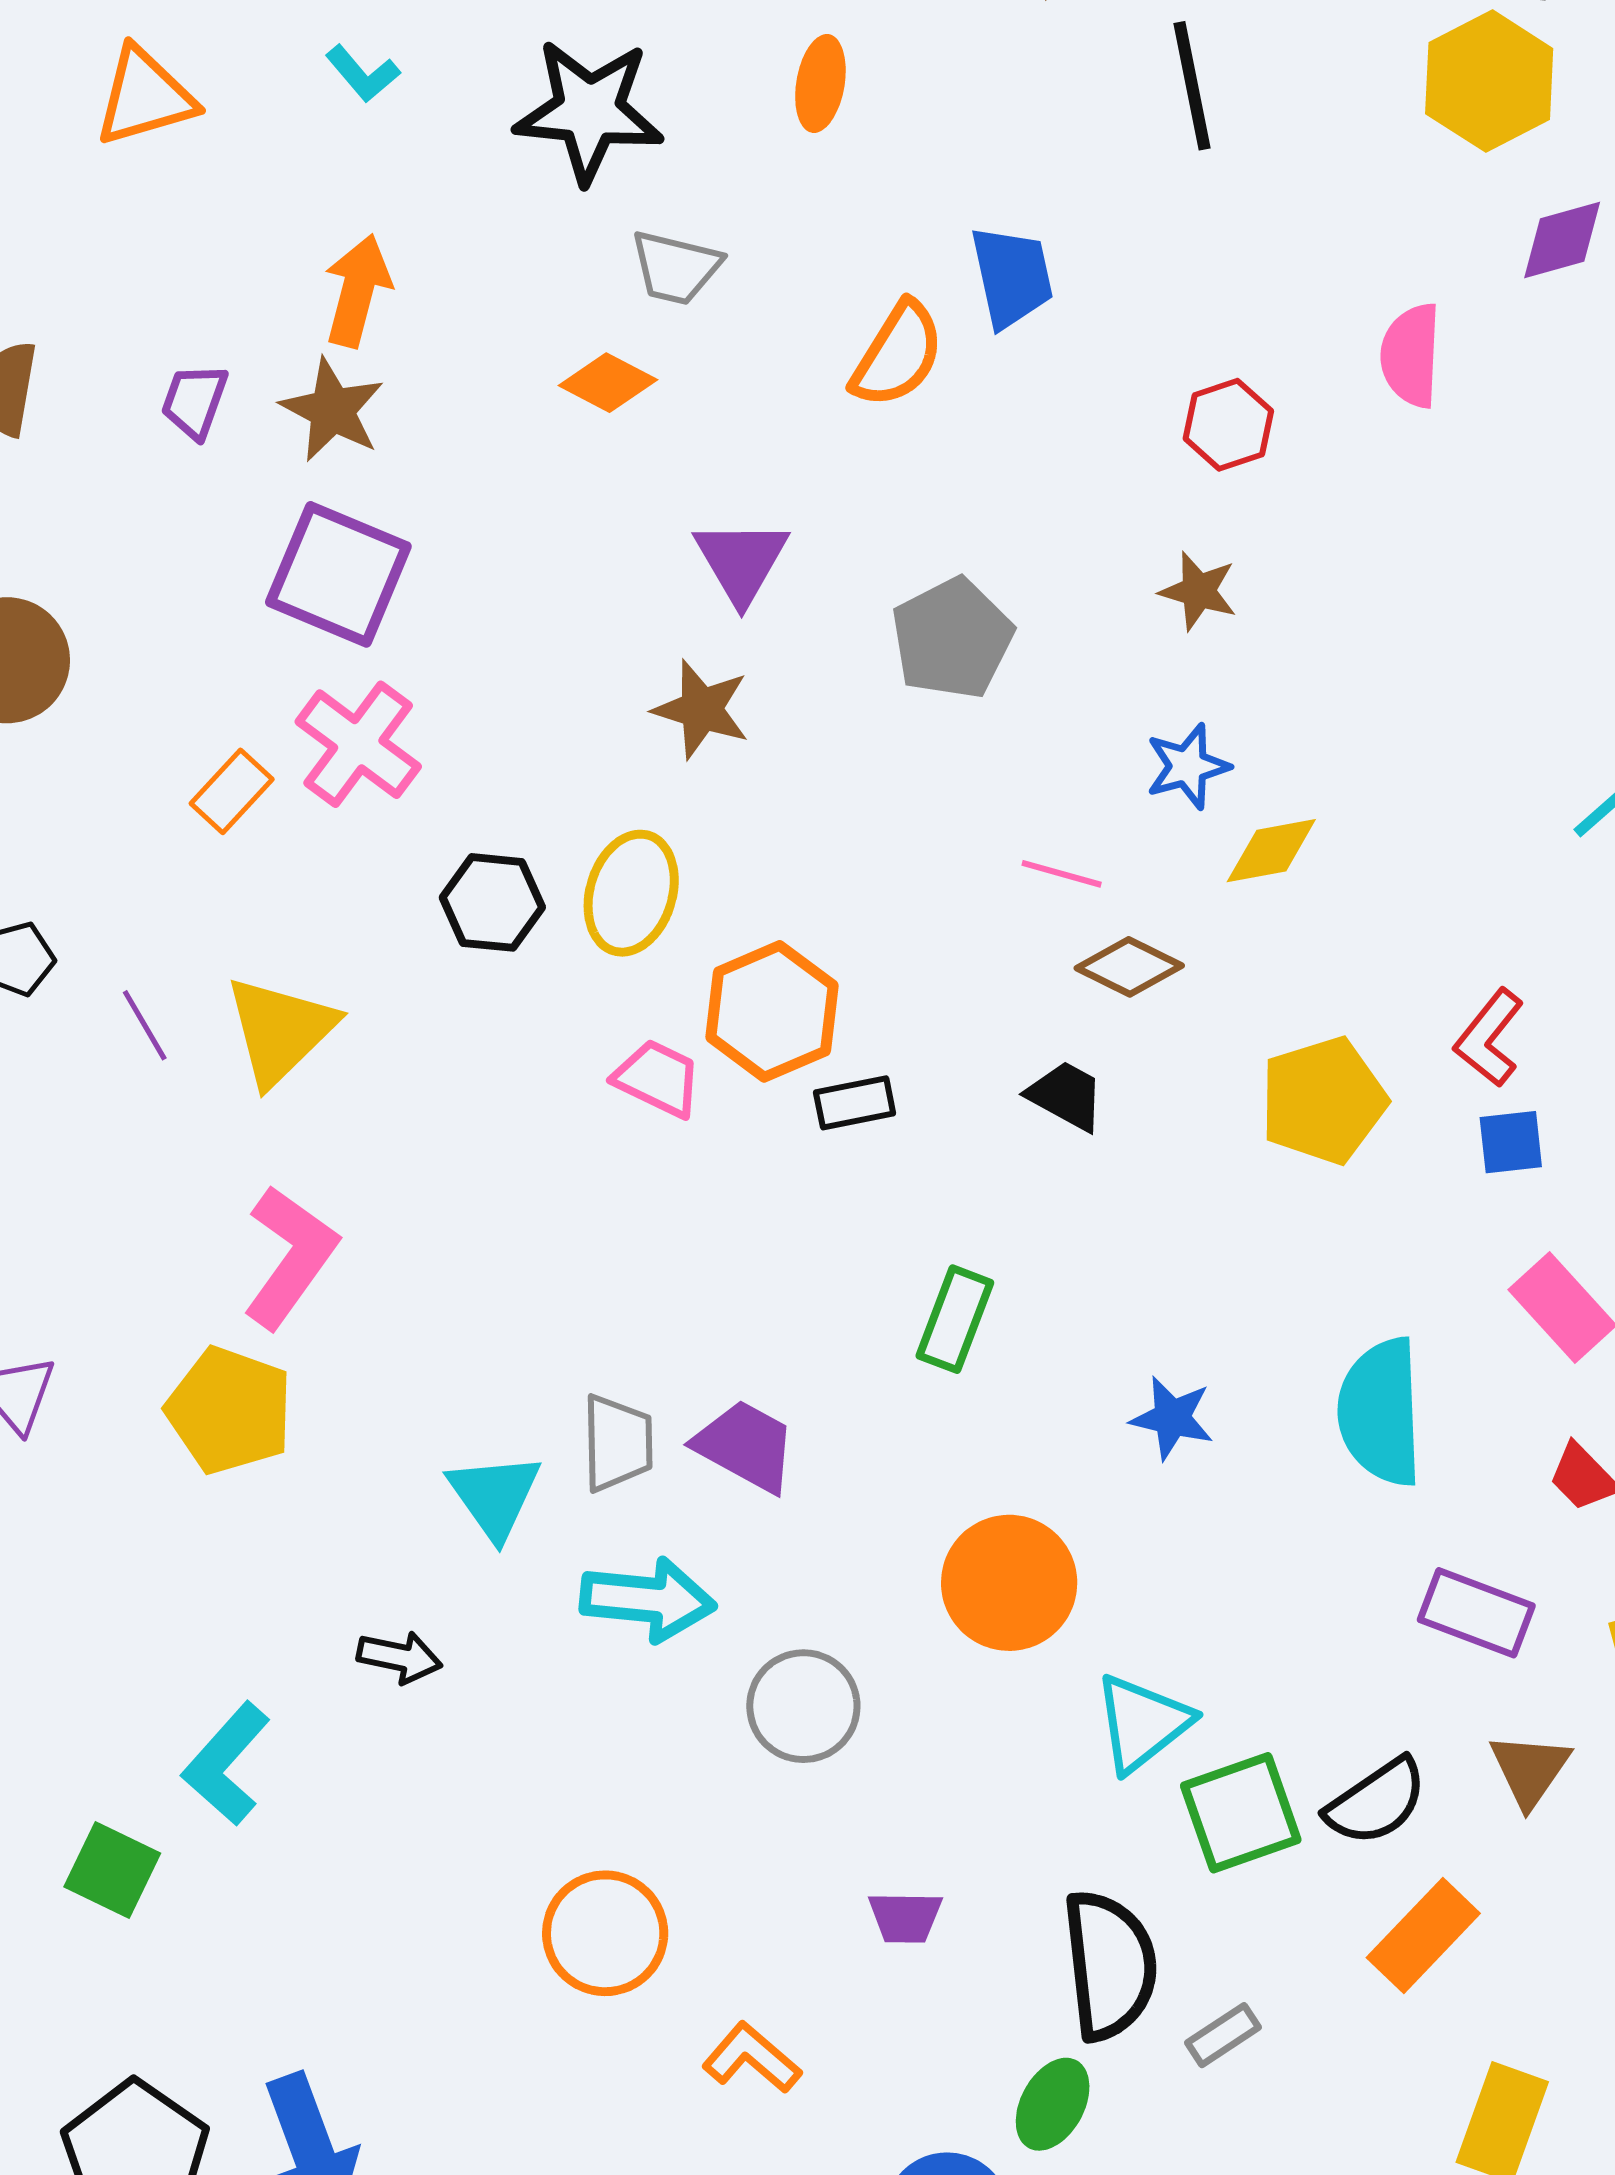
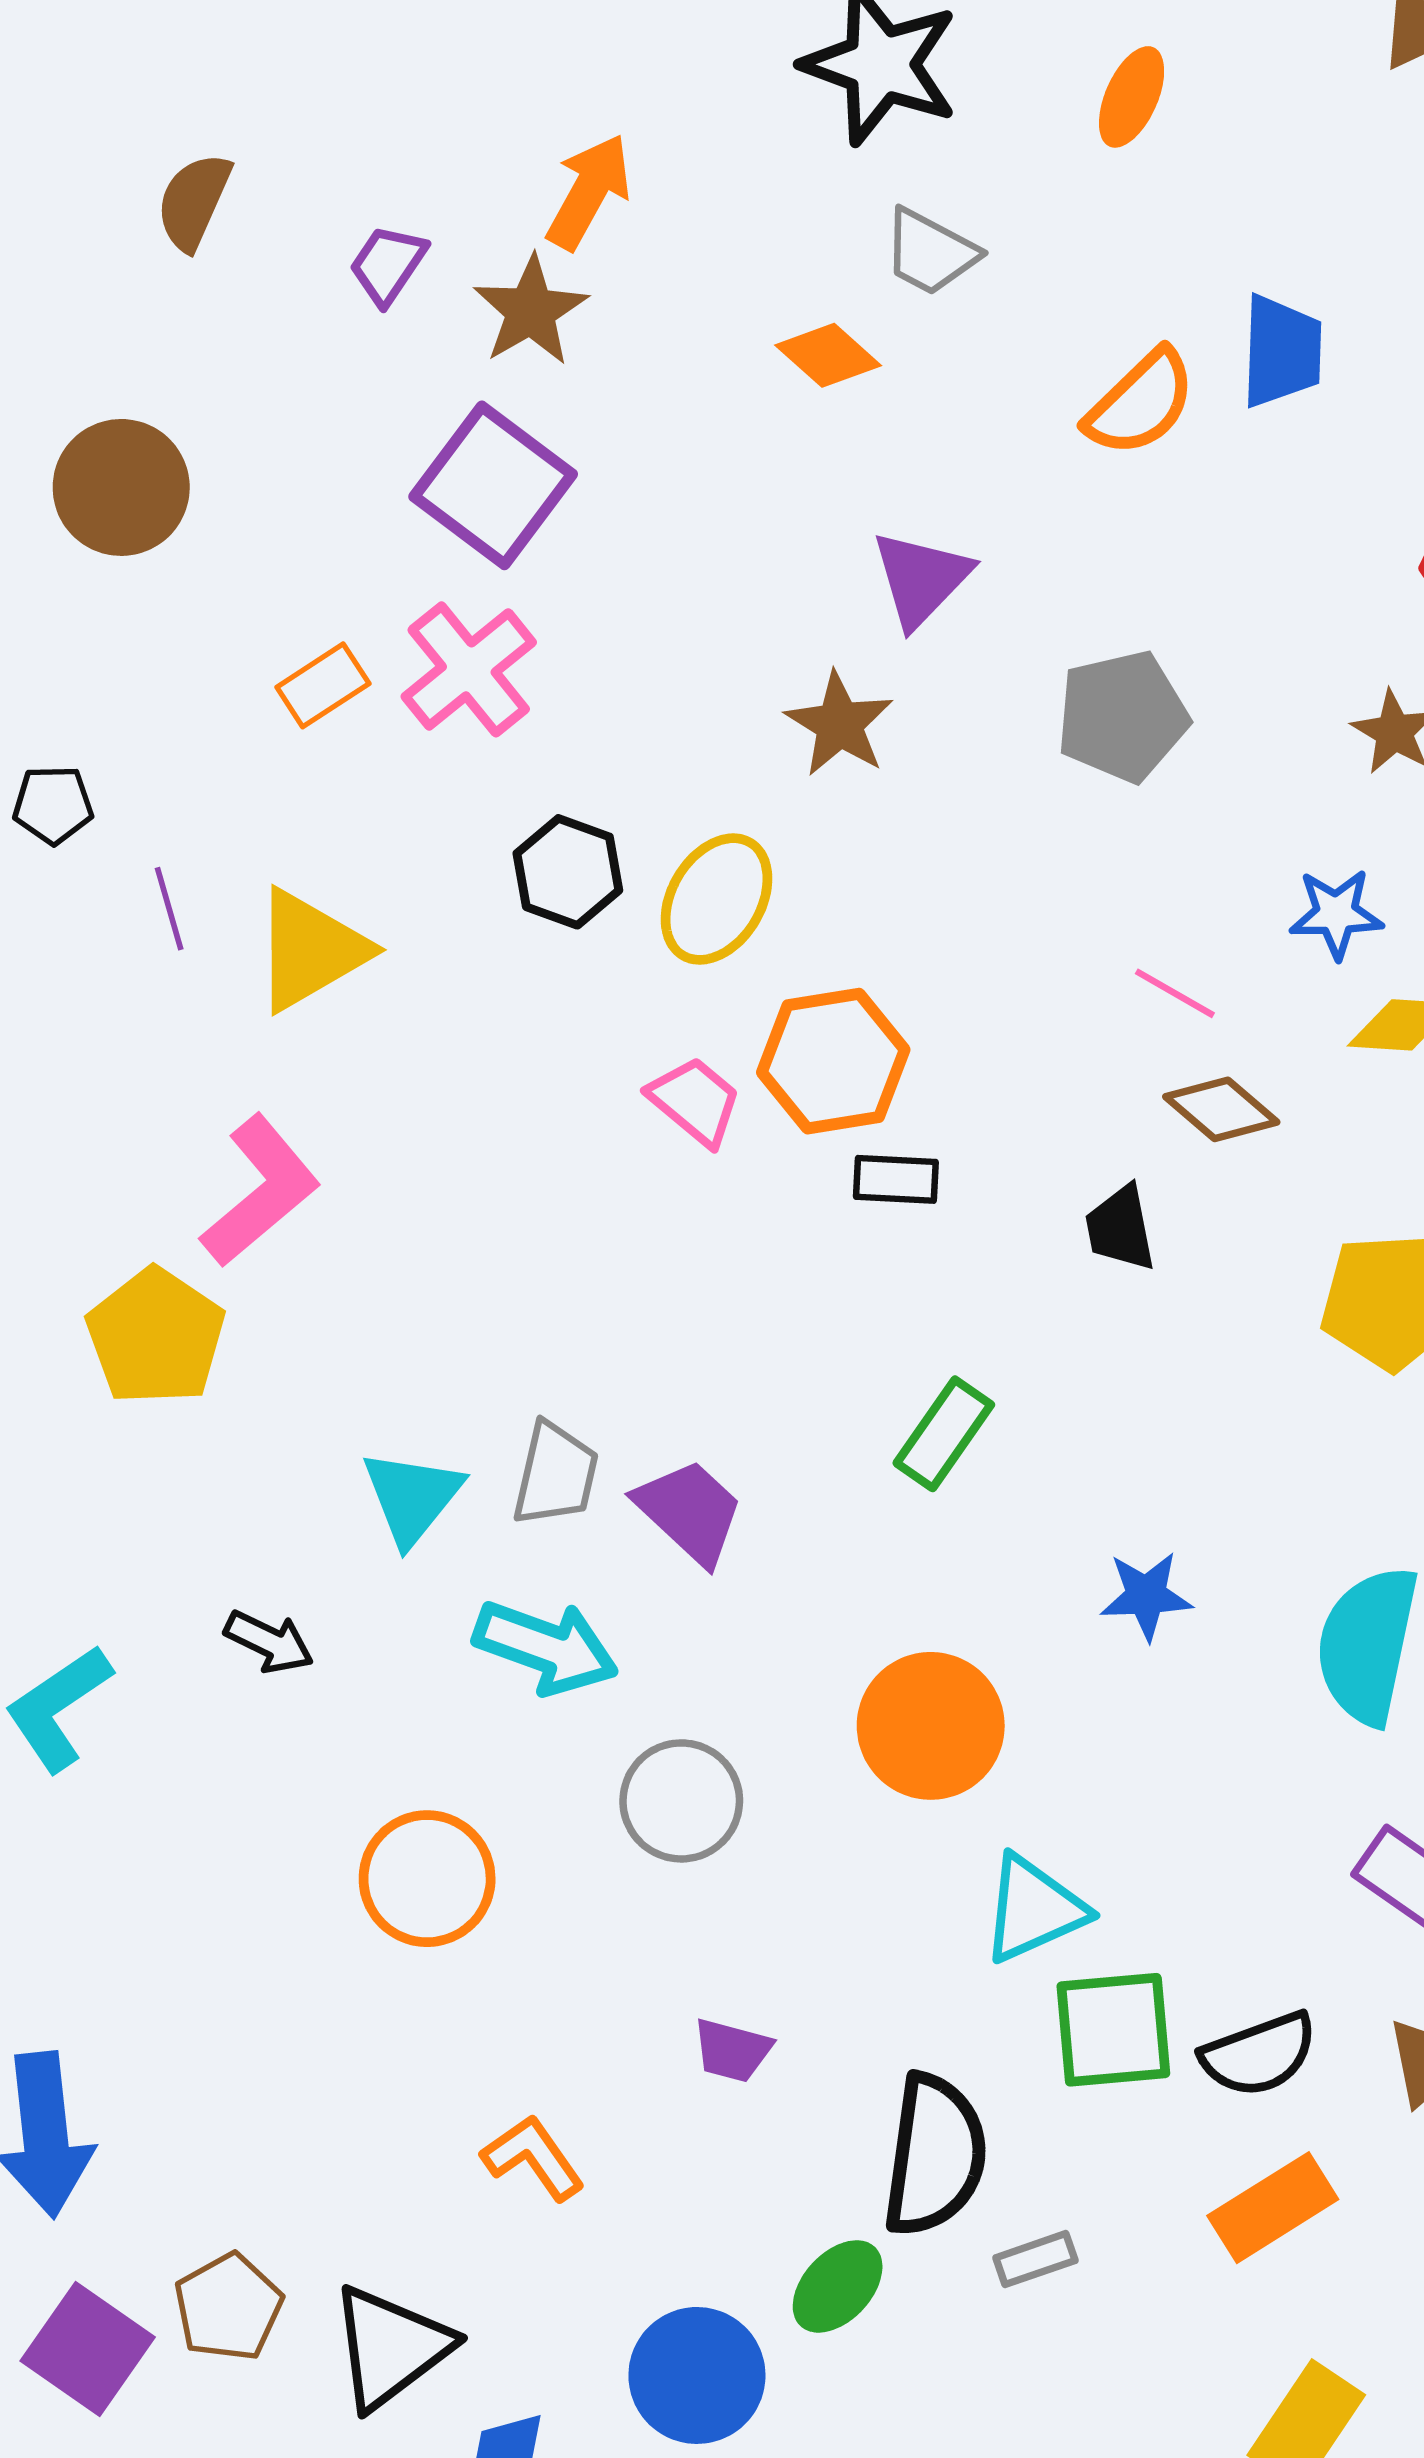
black trapezoid: (1066, 1096) -> (1120, 1228), turned -144
blue star: (1172, 1418) -> (1146, 1596), turned -30
orange circle: (605, 1933) -> (427, 1879), moved

